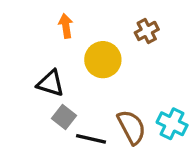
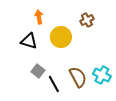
black triangle: (51, 83) -> (29, 41), moved
black line: (91, 139) -> (54, 84), turned 48

